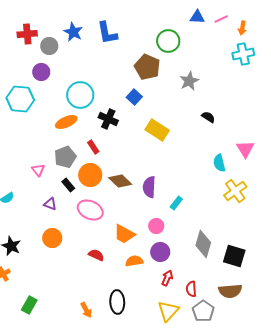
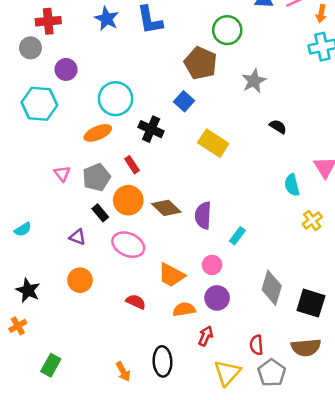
gray circle: (49, 46) -> (30, 48), moved
pink triangle: (38, 170) -> (62, 174), moved
yellow cross: (235, 191) -> (312, 221), size x0.7
red arrow: (167, 278) -> (206, 336), moved

